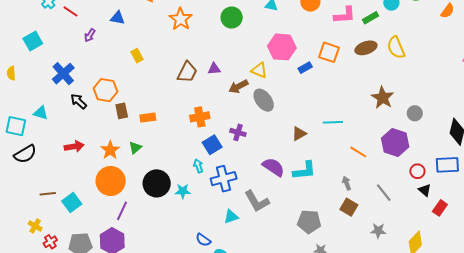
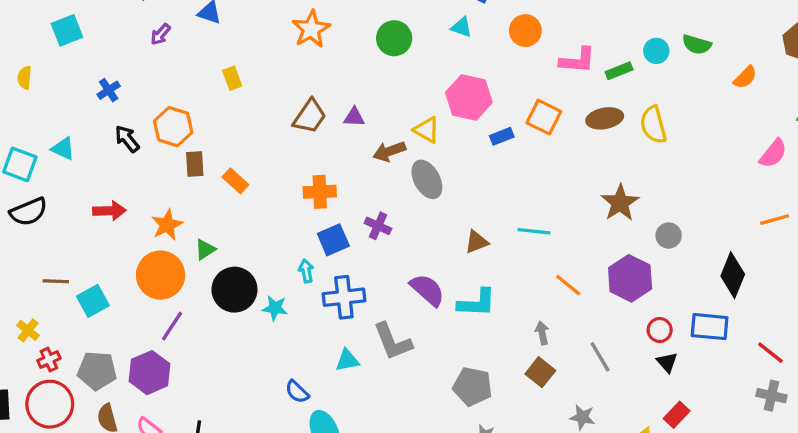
blue cross: (63, 74) -> (109, 90), size x0.6
orange rectangle: (148, 118) -> (235, 181), turned 42
green triangle: (135, 148) -> (205, 250), moved
red rectangle: (440, 208) -> (677, 415), moved

